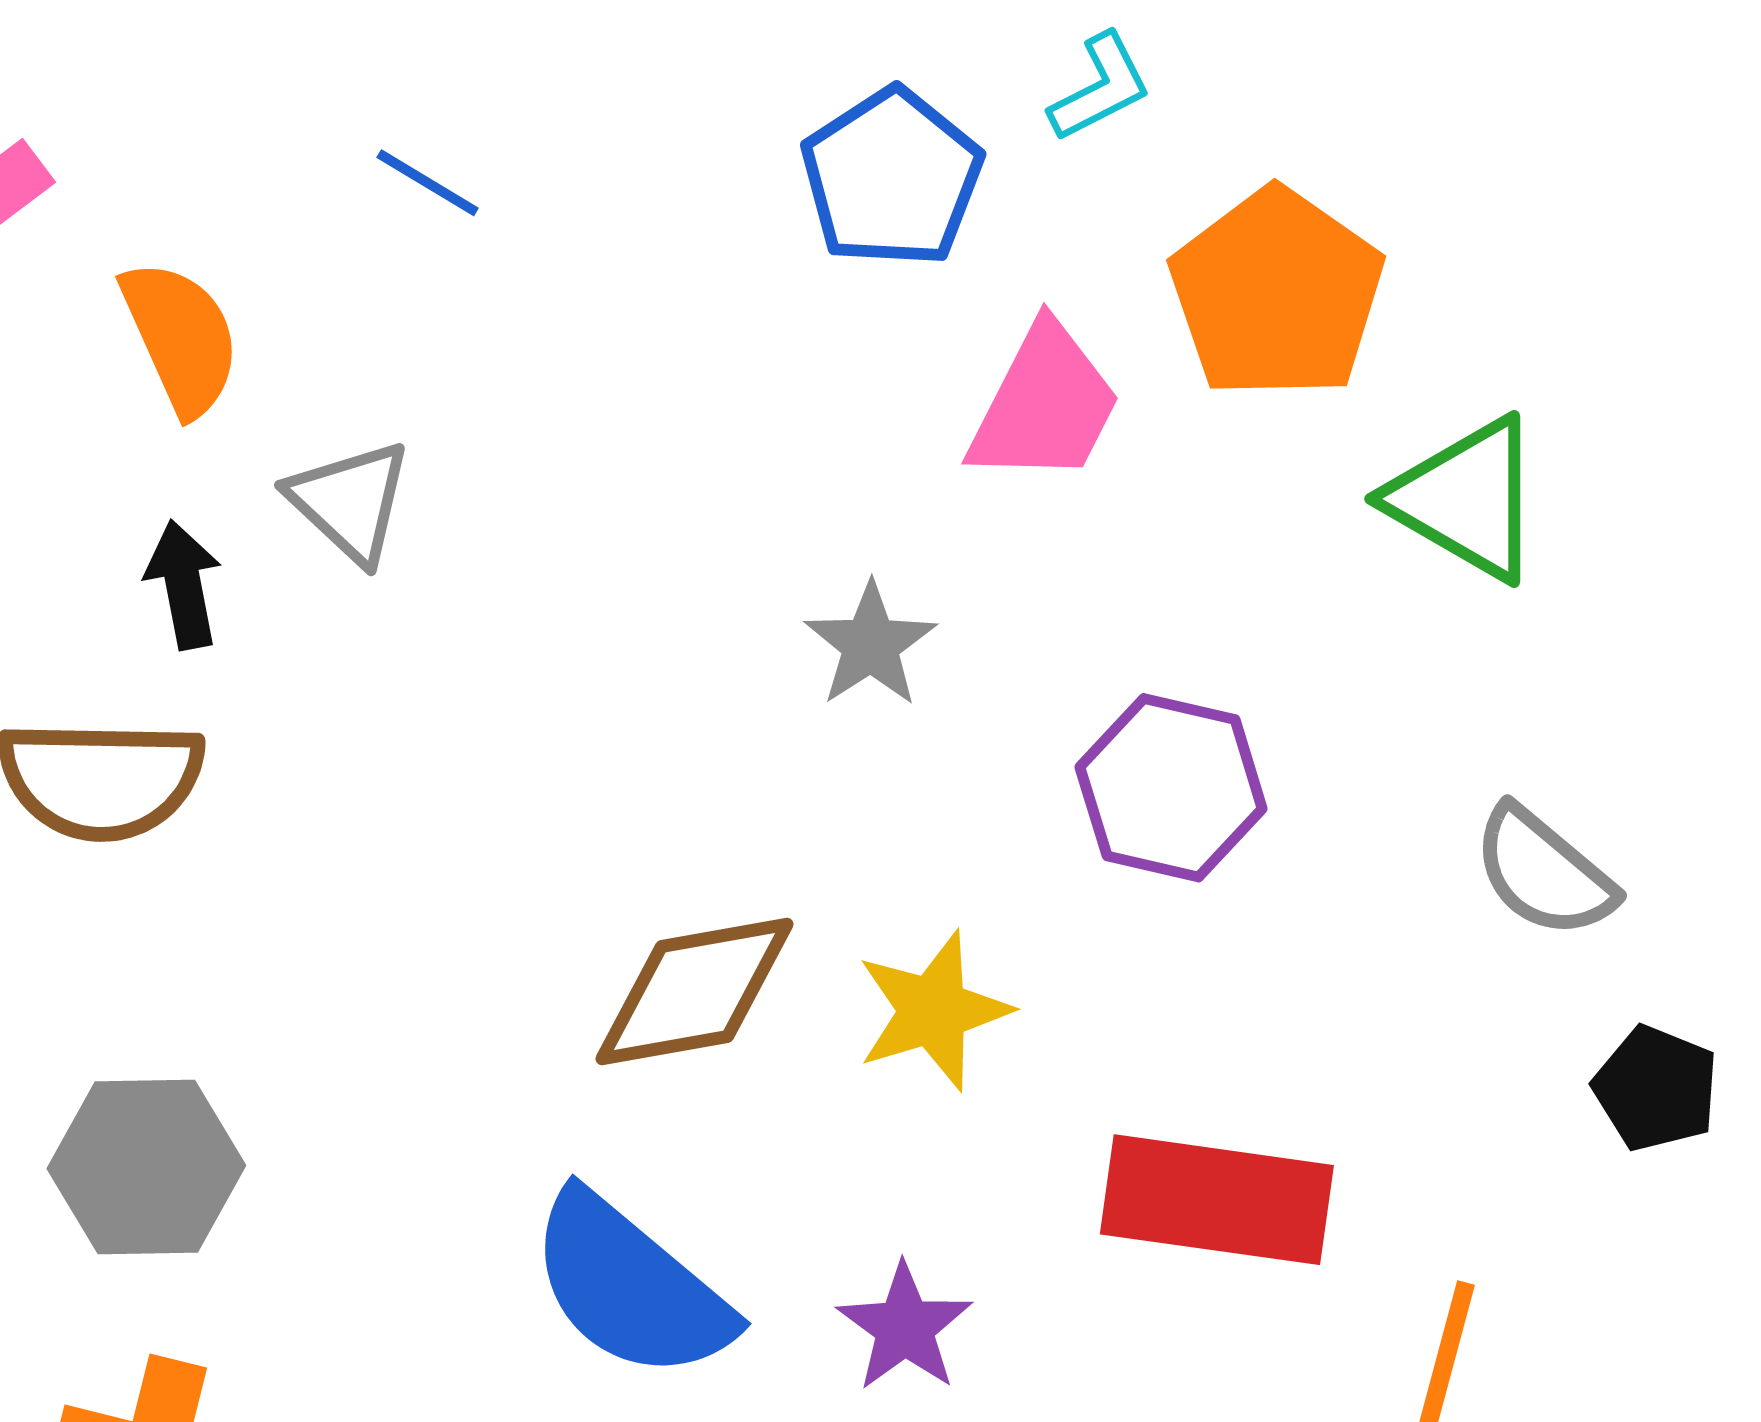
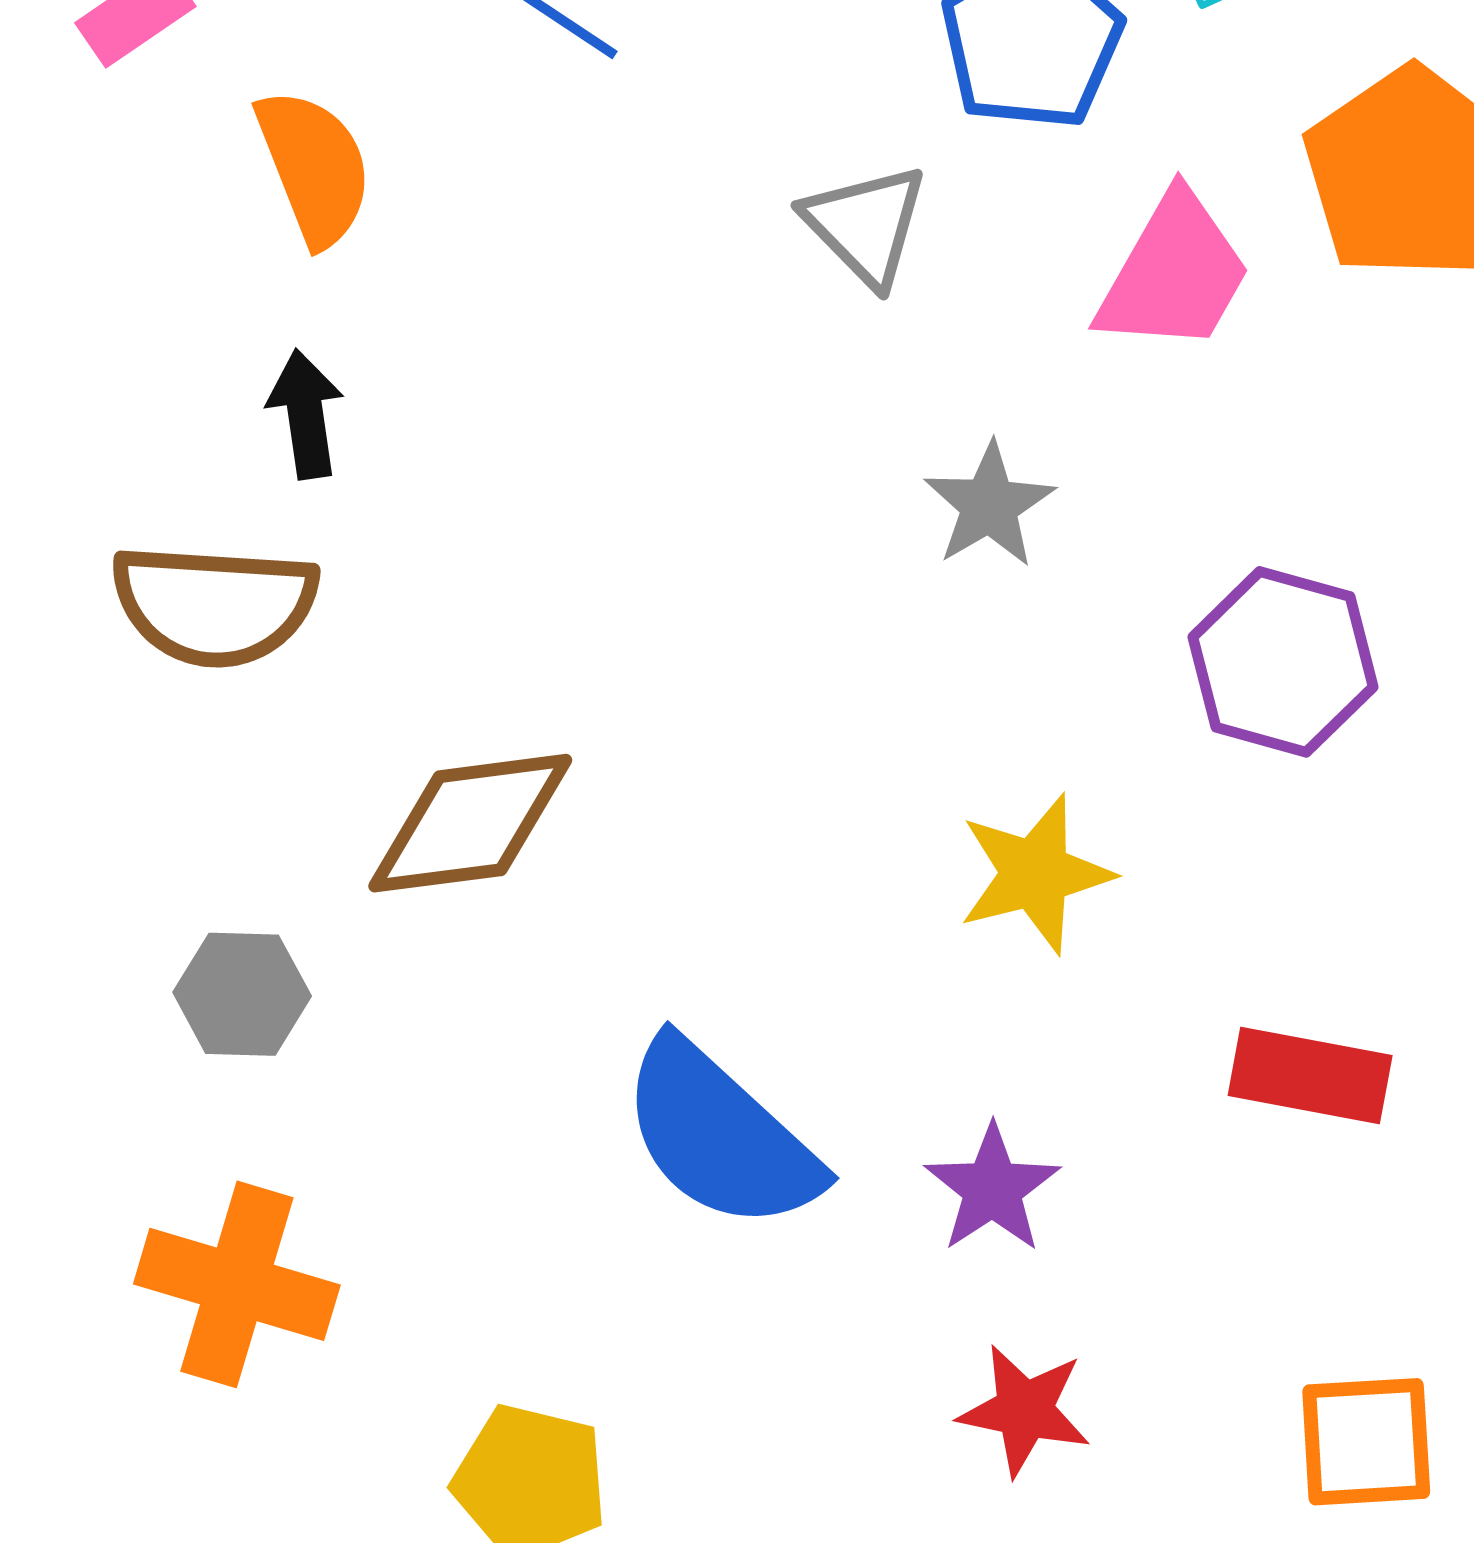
gray triangle: (350, 501) -> (866, 225), moved
brown diamond: (694, 992) -> (470, 823), moved
gray hexagon: (146, 1167) -> (242, 994), size x0.7
red rectangle: (1217, 1200) -> (1310, 1075), size x0.7

